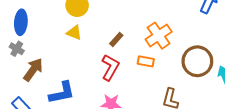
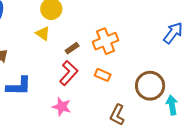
orange cross: (159, 36) -> (106, 41), moved
brown rectangle: (116, 39) -> (72, 48), moved

